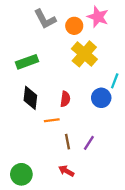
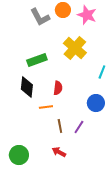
orange circle: (74, 26) -> (63, 10), moved
green rectangle: (27, 62) -> (37, 60), moved
blue circle: (101, 98) -> (96, 103), moved

